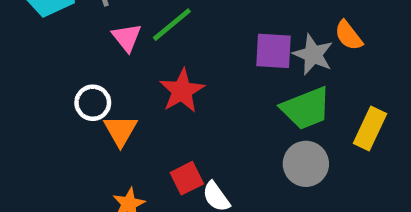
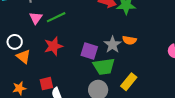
orange semicircle: (349, 35) -> (129, 40), turned -56
purple square: (273, 51) -> (89, 51), moved
orange triangle: (120, 131) -> (23, 56), turned -35

